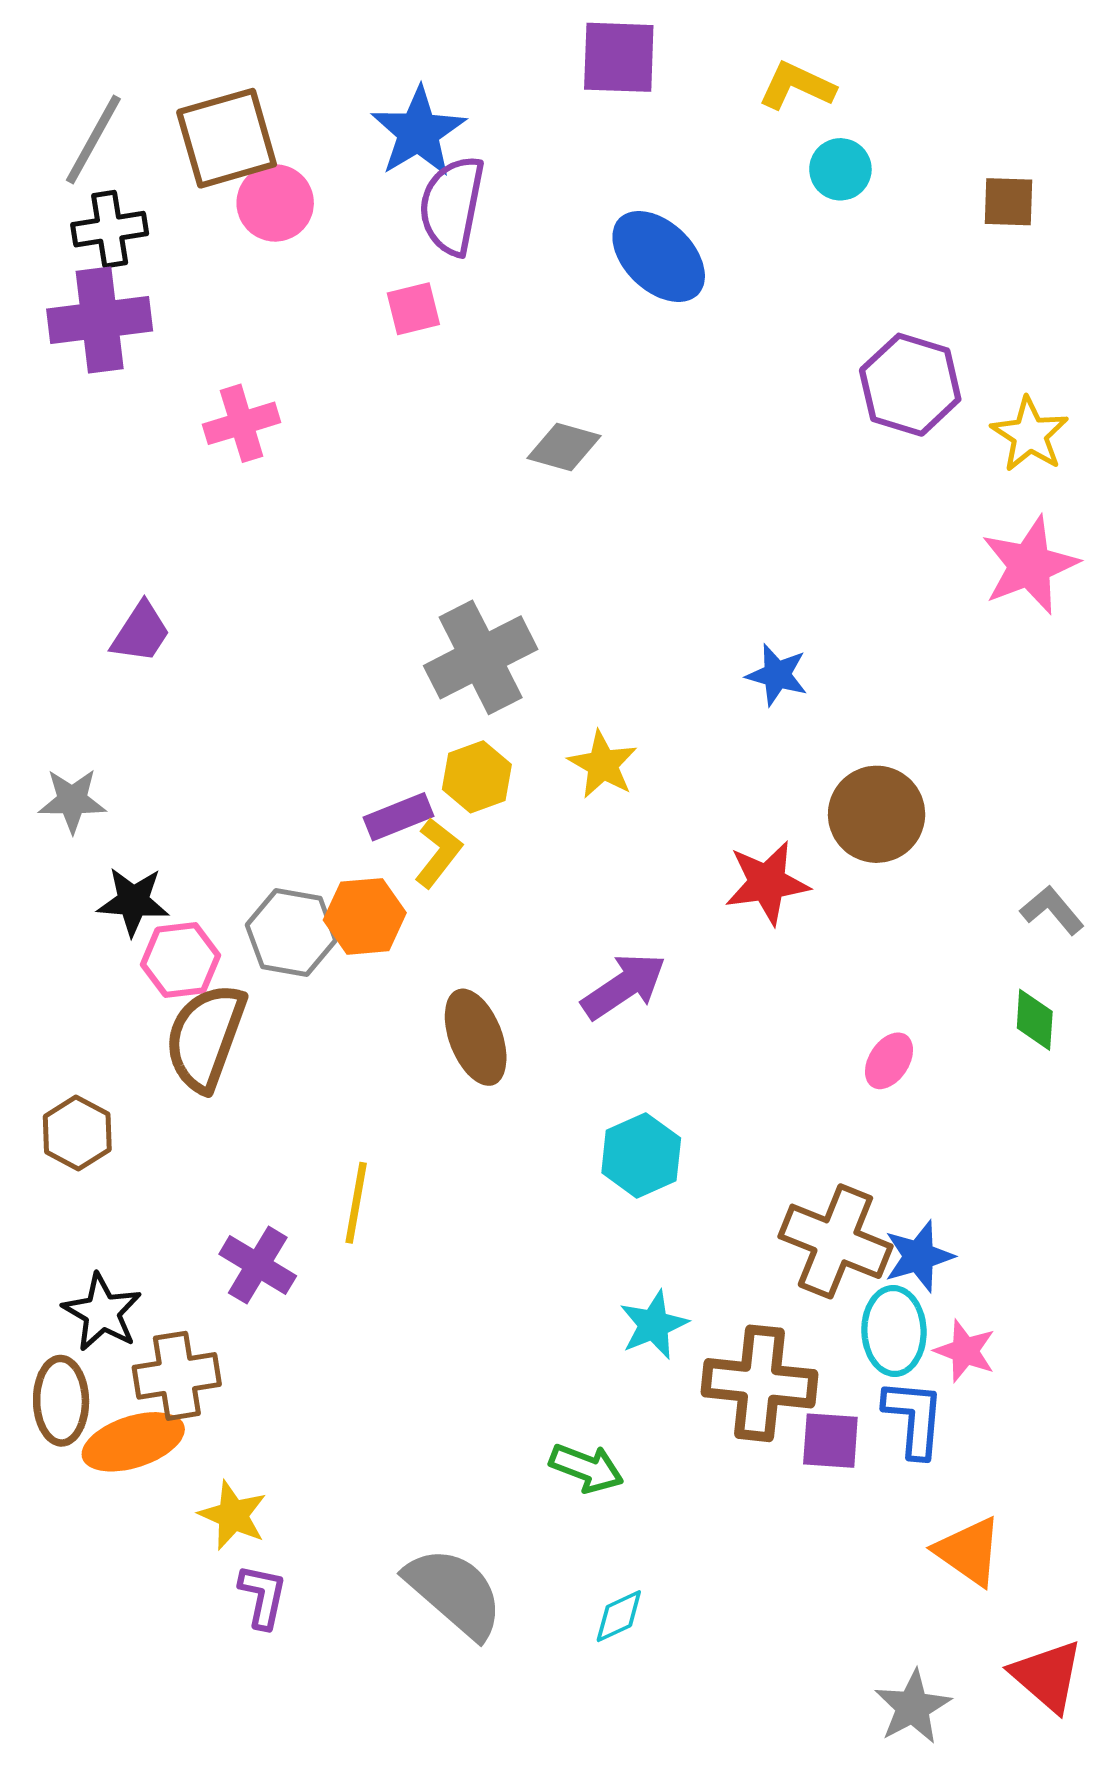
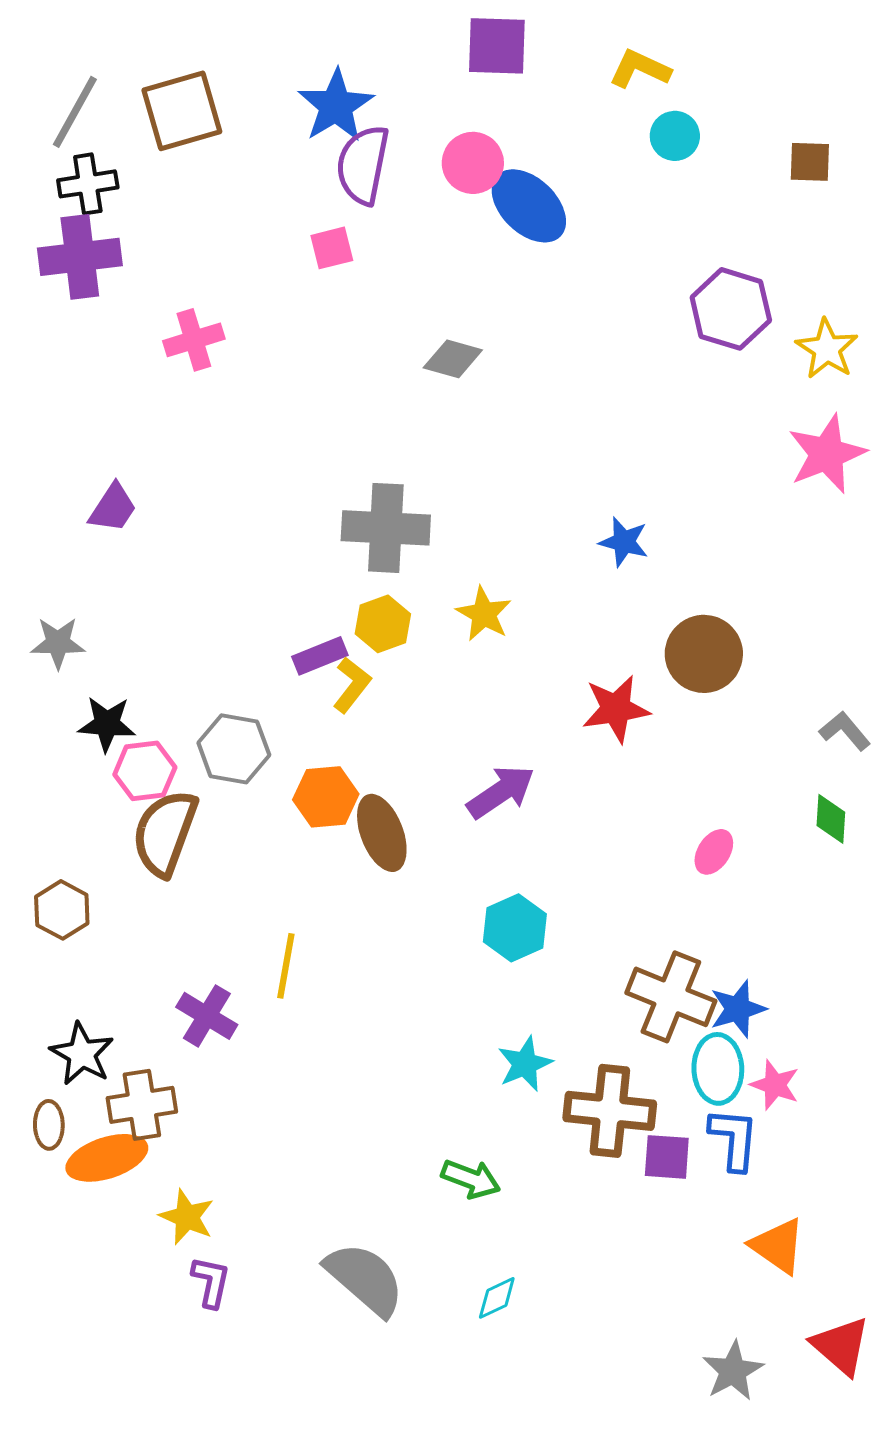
pink circle: (275, 203) -> (473, 163), moved
gray cross: (481, 657) -> (386, 528), turned 30
orange hexagon: (365, 916) -> (326, 797), moved
brown ellipse: (61, 1401) -> (49, 1125), size x0.7

